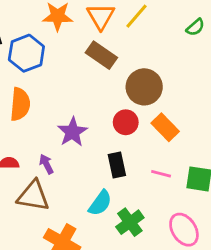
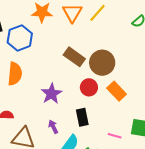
brown rectangle: (101, 55) -> (74, 57), moved
purple arrow: (46, 164) -> (53, 127), moved
pink line: (161, 174) -> (115, 136), moved

